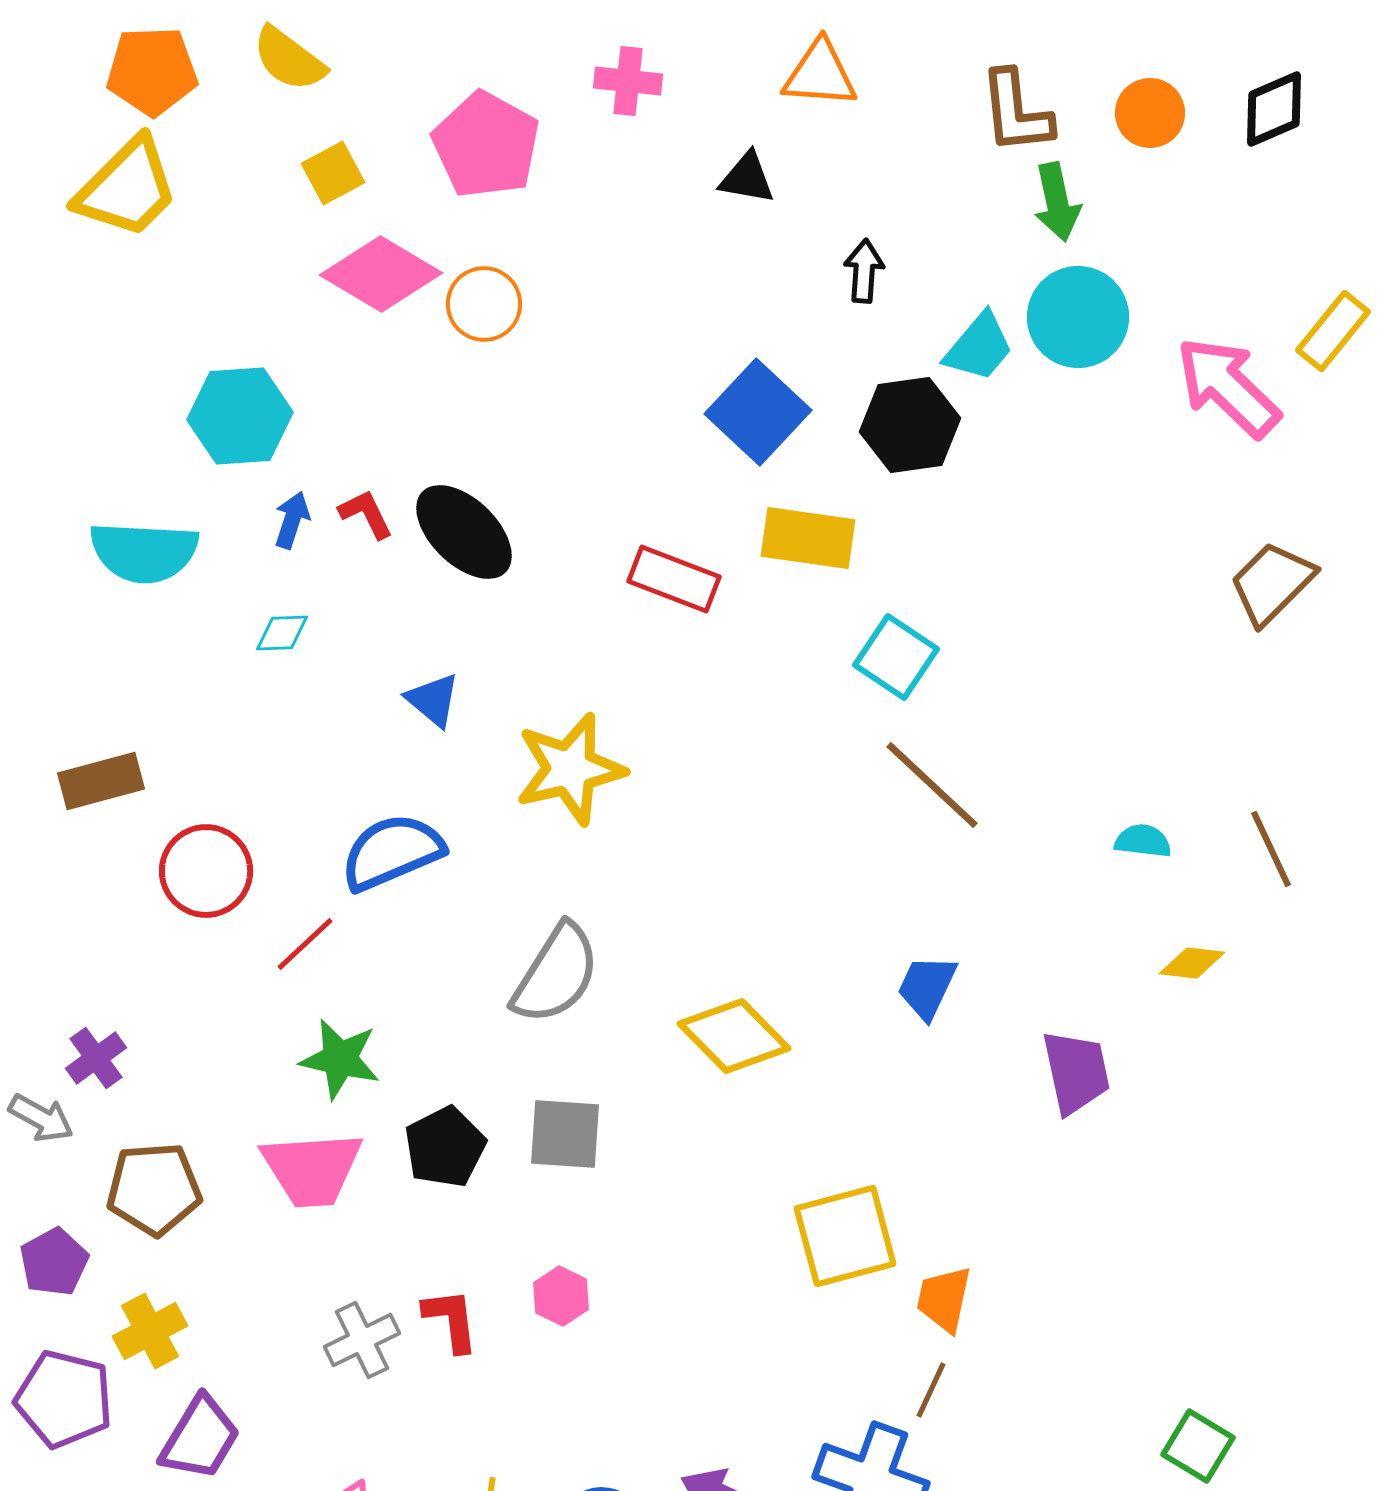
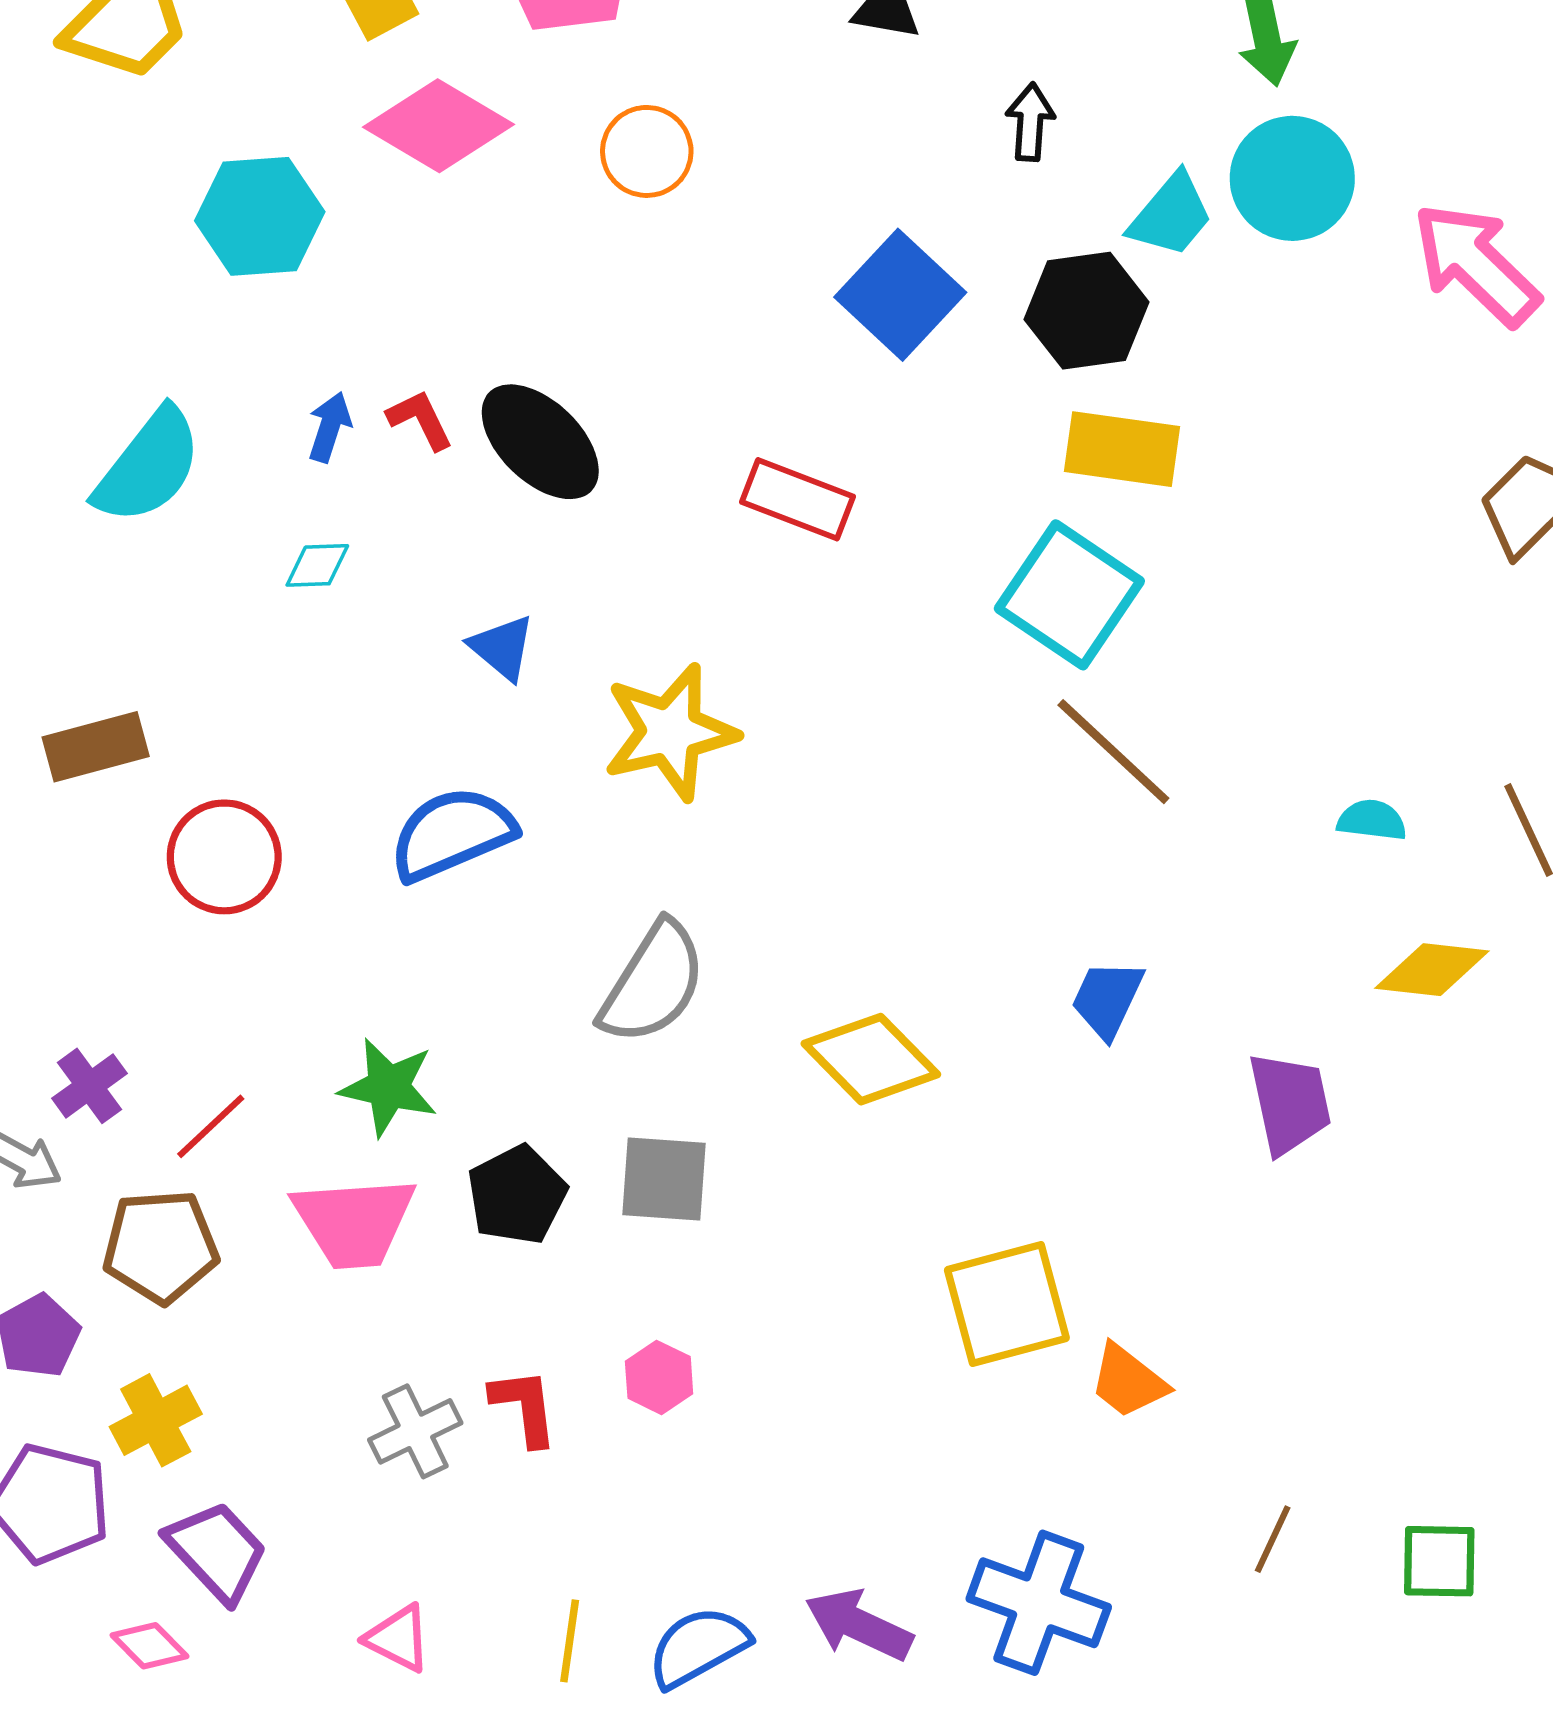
orange circle: (484, 304) -> (647, 151), moved
cyan hexagon: (240, 416) -> (260, 216), moved
yellow rectangle: (808, 538) -> (1122, 449), moved
cyan semicircle: (144, 552) -> (148, 466), turned -55
cyan square: (896, 657) -> (1069, 595), size x1.4
red line: (305, 944) -> (211, 1126), moved
yellow diamond: (1192, 963) -> (1432, 970), size x1.4
orange trapezoid: (944, 1299) -> (1128, 1381), turned -64
brown line: (931, 1390) -> (1273, 1539), moved
purple trapezoid: (200, 1438) -> (217, 1551), turned -74
green square: (1198, 1446) -> (1439, 1561), turned -30

